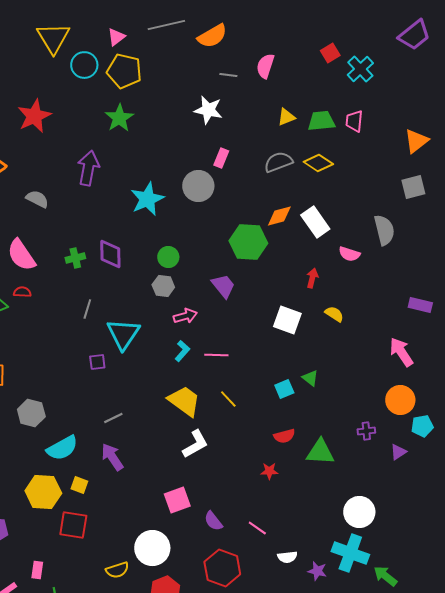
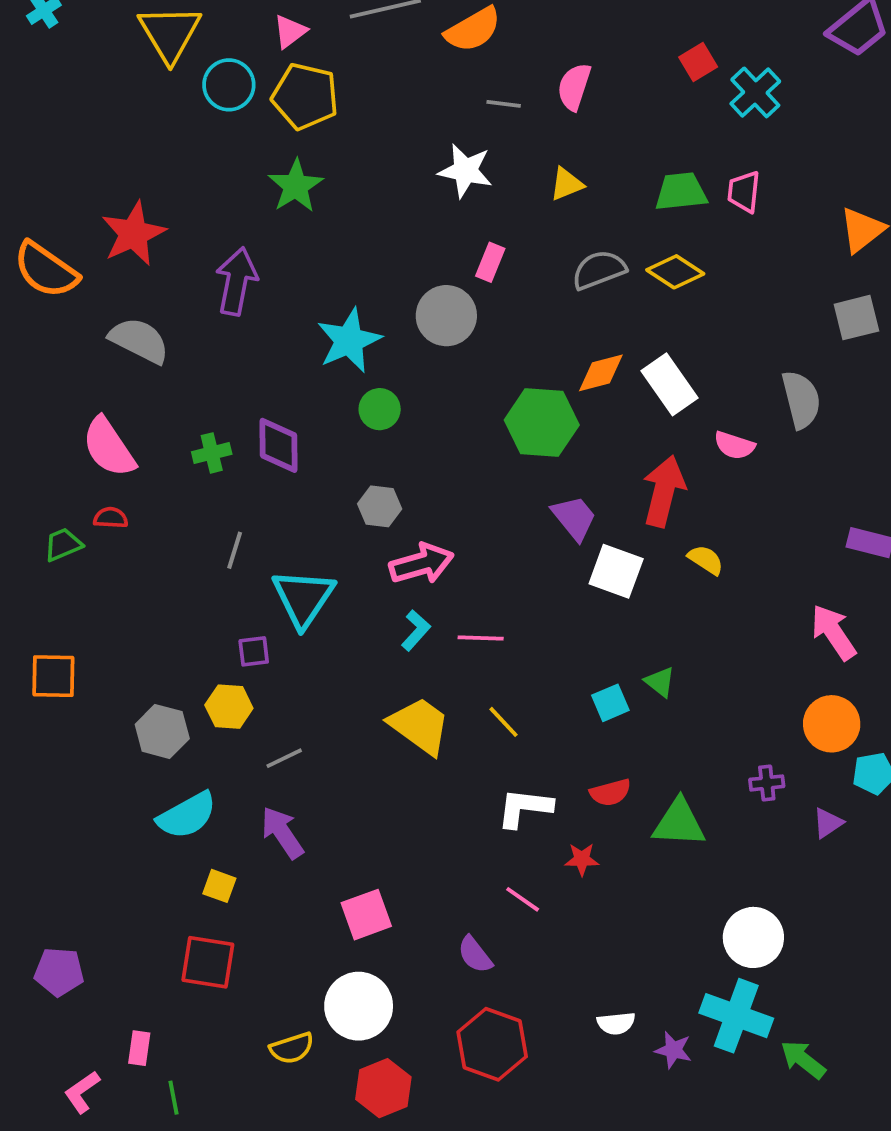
red star: (34, 116) -> (134, 234), moved
yellow triangle: (286, 117) -> (567, 184), moved
gray semicircle: (37, 199) -> (139, 340), size x1.4
green circle: (168, 257) -> (380, 409), moved
red arrow: (312, 278) -> (664, 491), size x1.8
purple trapezoid: (223, 286) -> (574, 518), moved
pink arrow: (185, 316) -> (422, 564), size x1.4
gray hexagon: (31, 413) -> (162, 731), moved
white L-shape: (195, 444) -> (525, 808), moved, turned -144
yellow hexagon: (43, 492) -> (229, 707), moved, size x0.7
pink square: (177, 500) -> (366, 915), moved
pink line: (257, 528) -> (523, 899), moved

